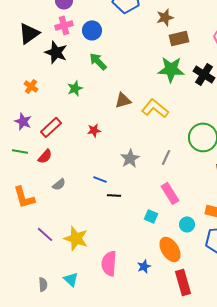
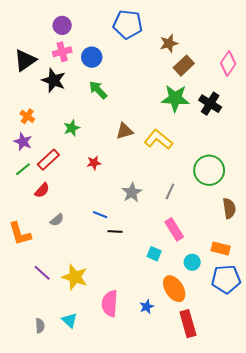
brown rectangle: (179, 38) -> (184, 66), turned -30
green star: (75, 88) -> (72, 128), moved
purple star: (23, 121) -> (23, 142), moved
green line: (20, 151) -> (23, 169), moved, turned -49

